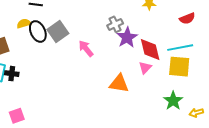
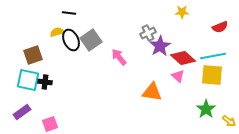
red diamond: (150, 50) -> (183, 58), turned -35
pink triangle: (145, 68) -> (178, 76), turned -32
yellow arrow: (196, 113) -> (229, 121), turned -128

